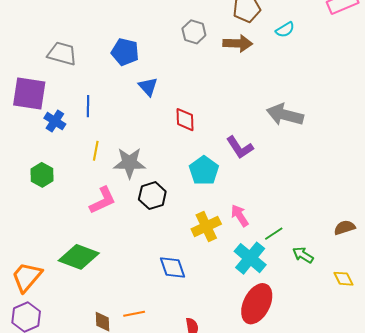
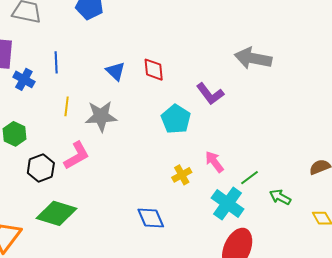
blue triangle: (148, 87) -> (116, 71), moved
black hexagon: (152, 196) -> (41, 168), moved
yellow cross: (206, 227) -> (182, 175), size x0.7

